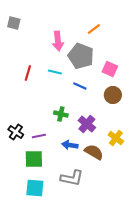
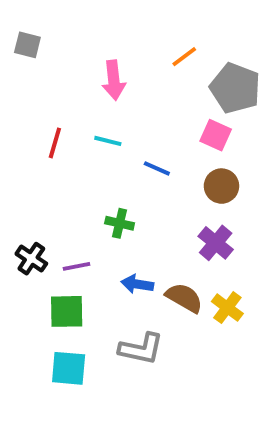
gray pentagon: (81, 56) -> (235, 88), moved
purple cross: (87, 124) -> (216, 243), moved
yellow cross: (116, 138) -> (227, 308), moved

